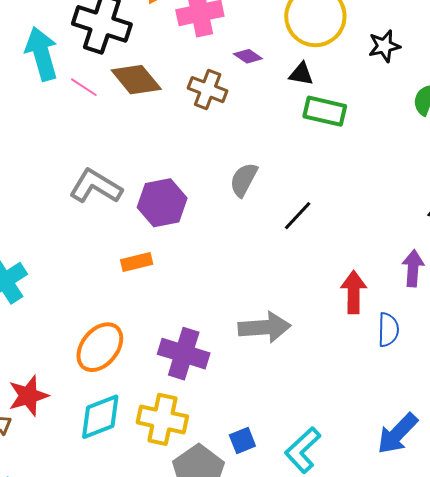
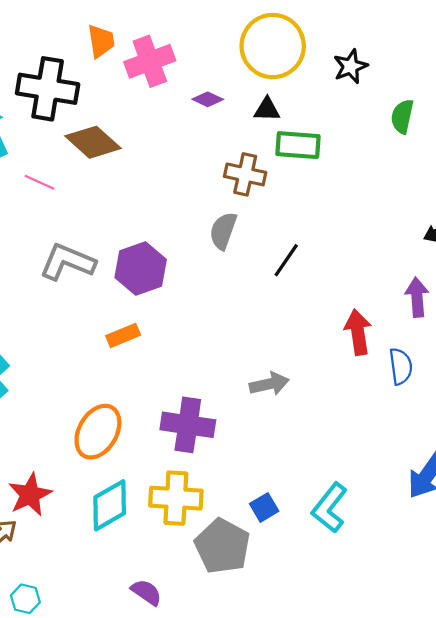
pink line: (84, 87) -> (39, 182), moved
brown cross: (208, 90) -> (245, 174), moved
gray arrow: (265, 327) -> (269, 384), size x0.7

